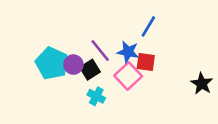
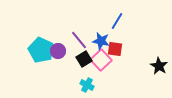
black square: (90, 70) -> (84, 59), moved
cyan cross: (96, 96) -> (87, 85), moved

